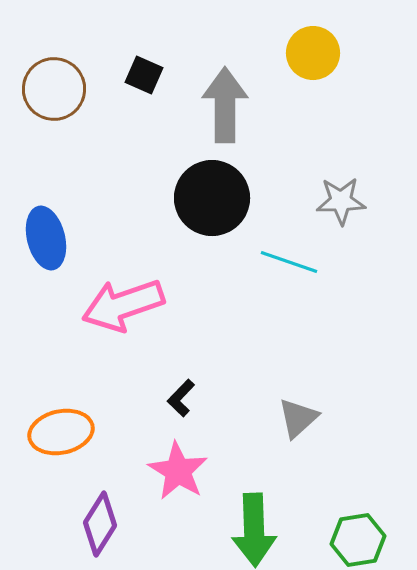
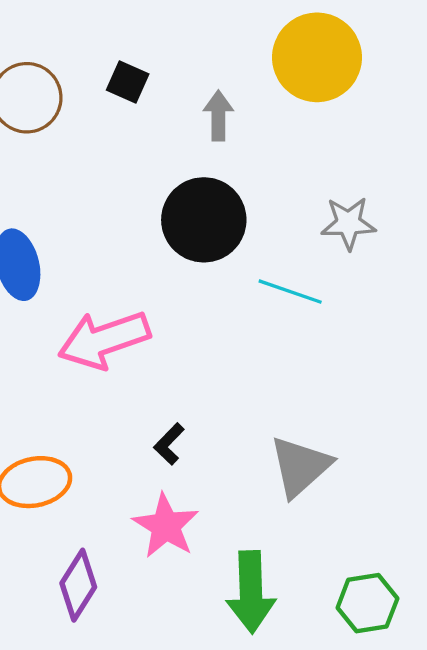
yellow circle: (313, 53) -> (317, 57), size x1.5
gray arrow: (225, 105) -> (218, 116), size x0.6
gray triangle: (298, 418) -> (300, 466), size x1.4

